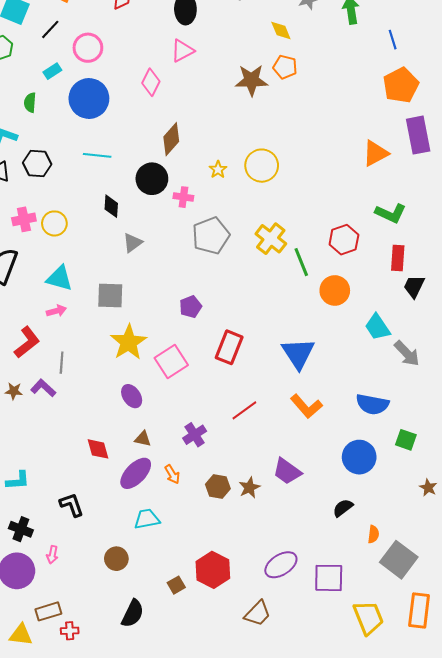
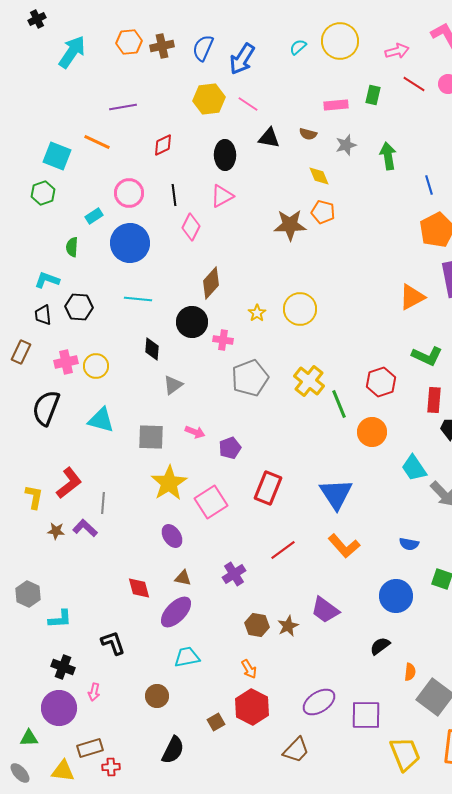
black line: (50, 29) -> (174, 195), moved, turned -50
pink arrow: (56, 311) -> (195, 432), moved, turned 36
blue semicircle: (372, 404) -> (409, 544), size x0.6
orange arrow: (172, 474) -> (249, 669), moved

